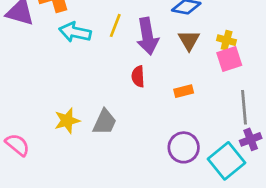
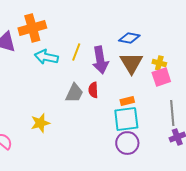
brown triangle: (189, 40) -> (131, 63), size x1.4
gray trapezoid: (105, 122) -> (74, 93), moved
cyan square: (227, 161) -> (126, 119), moved, turned 32

